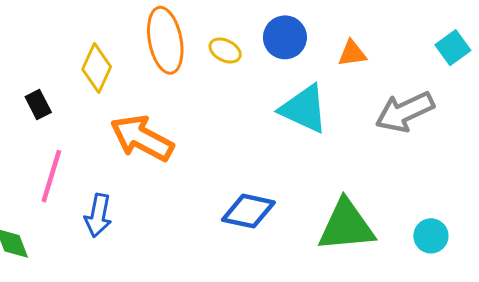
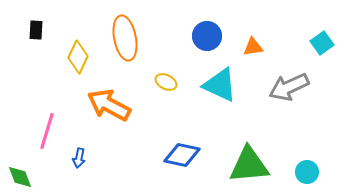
yellow ellipse: (225, 50) -> (166, 82), moved
black rectangle: (38, 105) -> (36, 30), moved, turned 30
blue arrow: (98, 215) -> (79, 158), size x0.7

